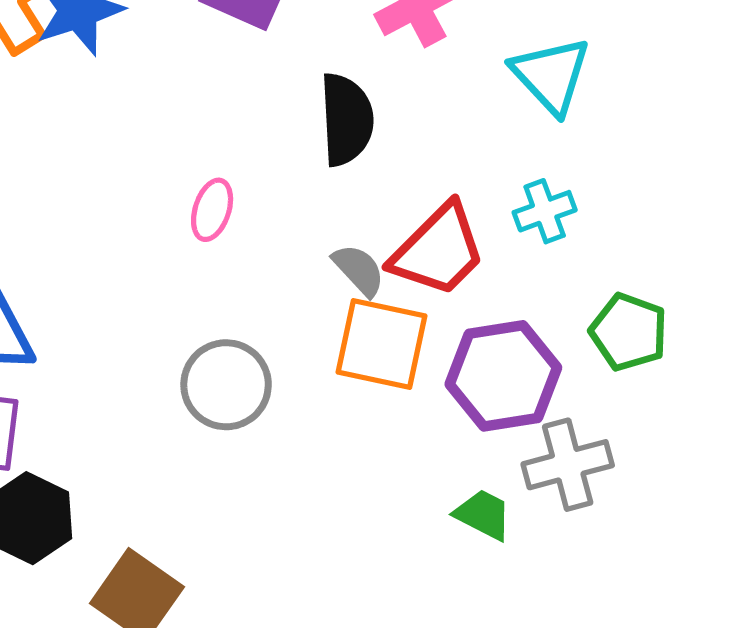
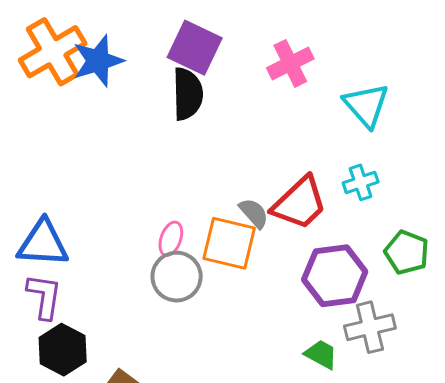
black semicircle: (346, 119) -> (188, 94), moved
pink ellipse: (212, 210) -> (171, 239), moved
orange square: (382, 344) -> (229, 243), moved

